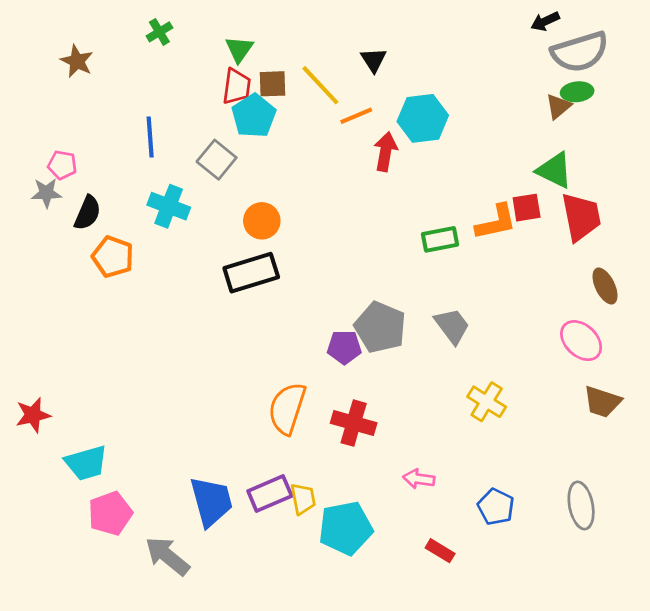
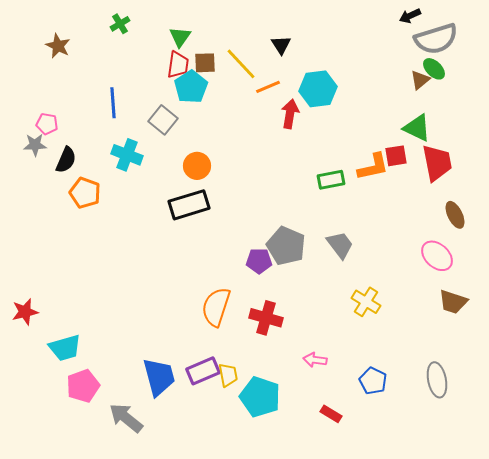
green ellipse: (577, 92) -> (434, 69), turned 50
cyan pentagon: (346, 528) -> (260, 397), turned 30

